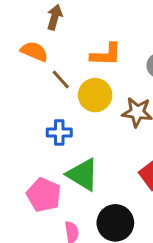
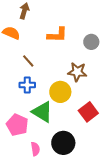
brown line: (61, 79) -> (28, 61), moved
yellow circle: (95, 95) -> (60, 92), moved

